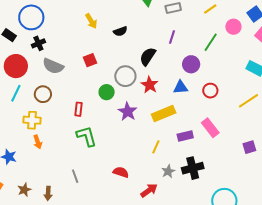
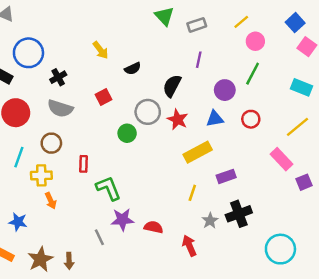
pink circle: (233, 27) -> (255, 41), moved
black semicircle: (120, 31) -> (133, 69), moved
green line: (211, 42) -> (253, 74), moved
black cross: (38, 43) -> (58, 77), moved
cyan line: (16, 93) -> (19, 157), moved
red rectangle: (78, 109) -> (83, 164), moved
purple star: (128, 112) -> (122, 220), moved, turned -30
pink rectangle: (210, 128) -> (282, 159), moved
brown star: (24, 190) -> (40, 259), size x1.5
red arrow: (149, 190) -> (189, 246), turned -72

